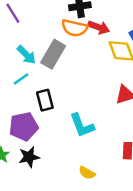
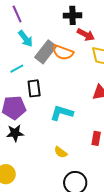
orange semicircle: (74, 28) -> (63, 52), moved
cyan arrow: (26, 55) -> (25, 39), moved
cyan L-shape: (82, 125) -> (62, 113), turned 120

